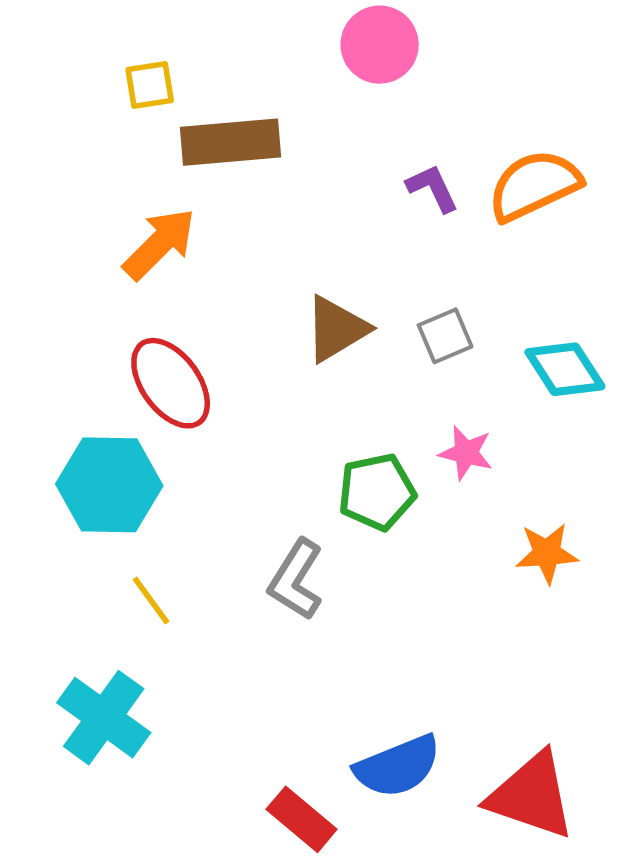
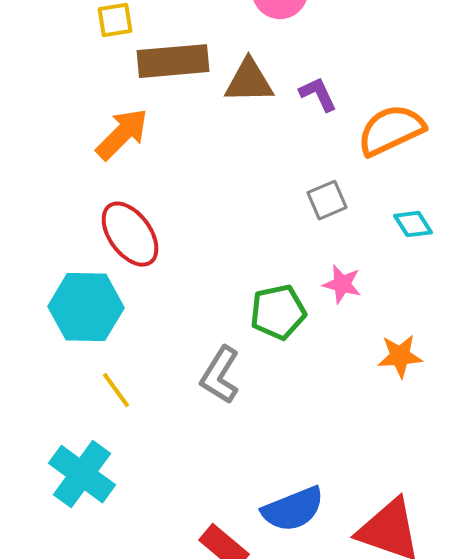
orange semicircle: (534, 185) -> (391, 130), moved
brown triangle: (336, 329) -> (249, 81), moved, turned 30
cyan diamond: (565, 369) -> (413, 224), size x0.7

